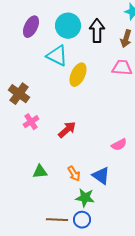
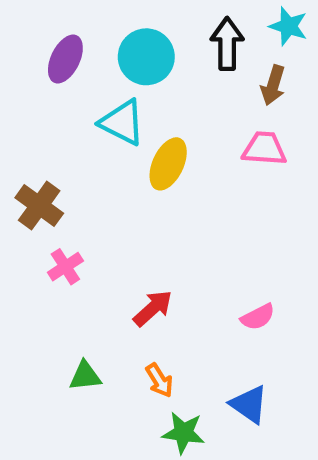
black arrow: (97, 31) -> (227, 44), moved
red arrow: (67, 130) -> (153, 308), moved
blue triangle: (101, 176) -> (249, 404), moved

